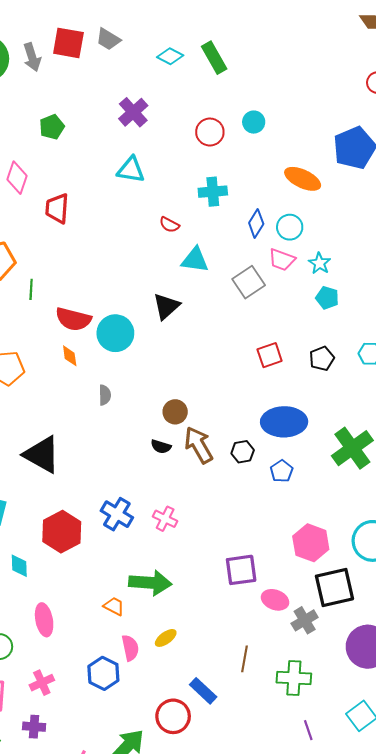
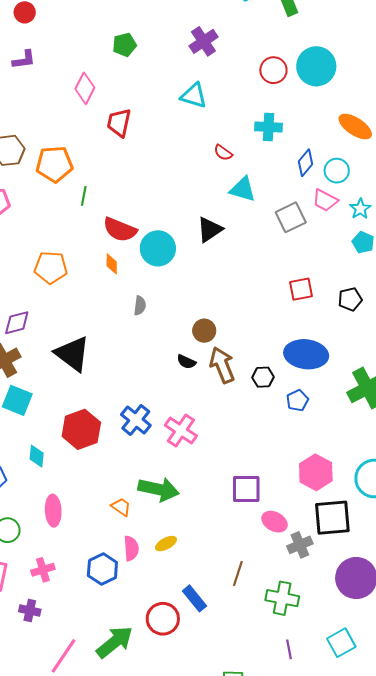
cyan circle: (254, 122) -> (316, 66), size x1.8
pink cross: (165, 519) -> (181, 431), size x1.4

